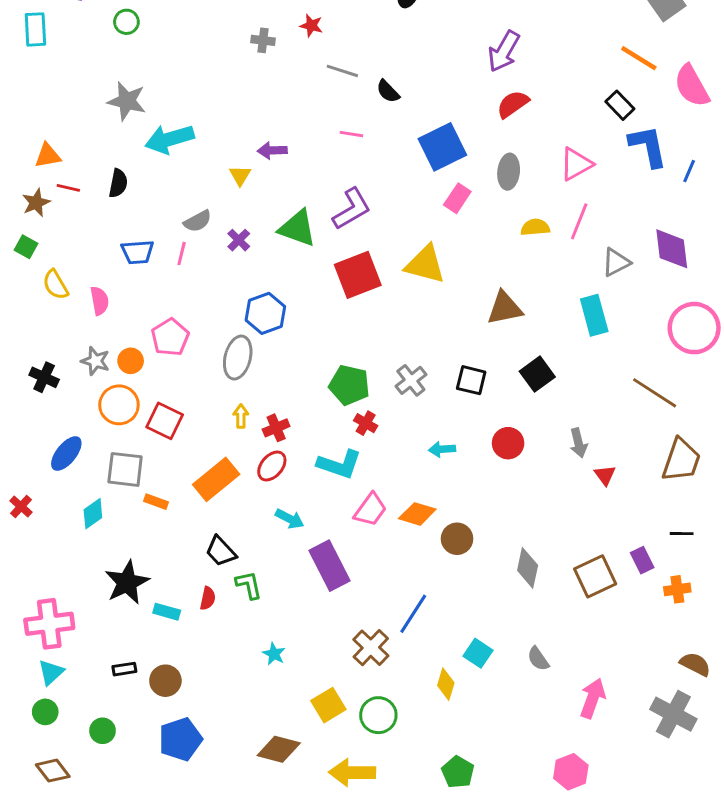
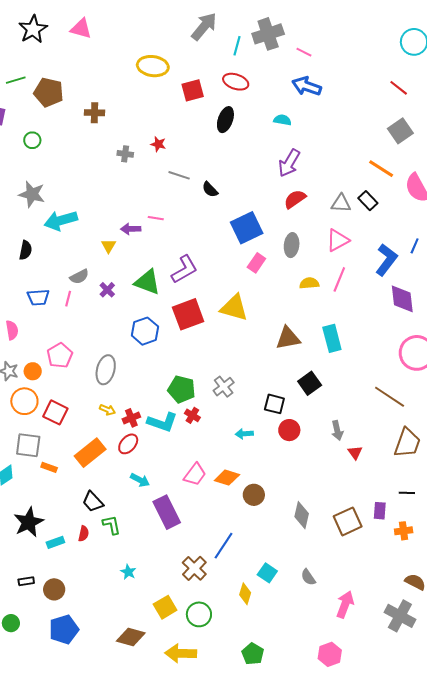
pink line: (351, 134) -> (156, 218), moved
blue L-shape: (648, 146) -> (386, 260), moved, turned 48
gray triangle: (616, 262) -> (341, 203), moved, turned 30
blue hexagon: (265, 313) -> (145, 331), moved
cyan rectangle: (594, 315) -> (332, 338), moved
black square: (471, 380) -> (274, 404), moved
yellow arrow: (241, 416) -> (107, 410), turned 112
cyan L-shape: (339, 464) -> (162, 422), moved
purple rectangle: (642, 560) -> (380, 511), turned 30
cyan rectangle: (167, 612) -> (55, 542), turned -36

